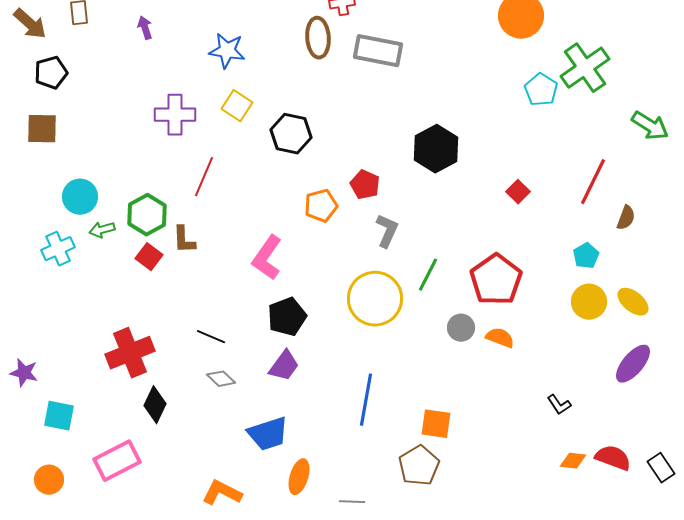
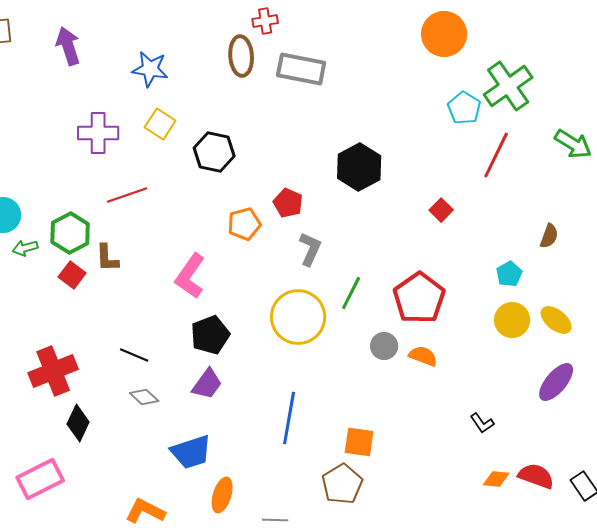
purple arrow: (145, 28) -> (68, 46), size x1.6
red line: (204, 177) -> (127, 195), turned 48
red line: (593, 182) -> (496, 155), moved

